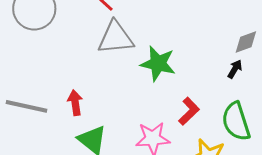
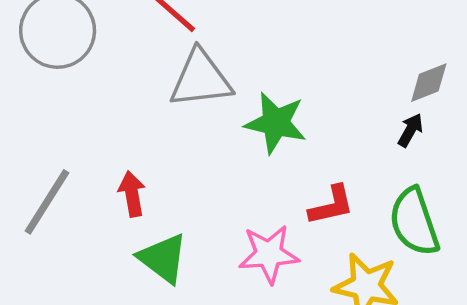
gray line: (26, 106) -> (47, 202), turned -69
red L-shape: (189, 111) -> (331, 205), turned 32

